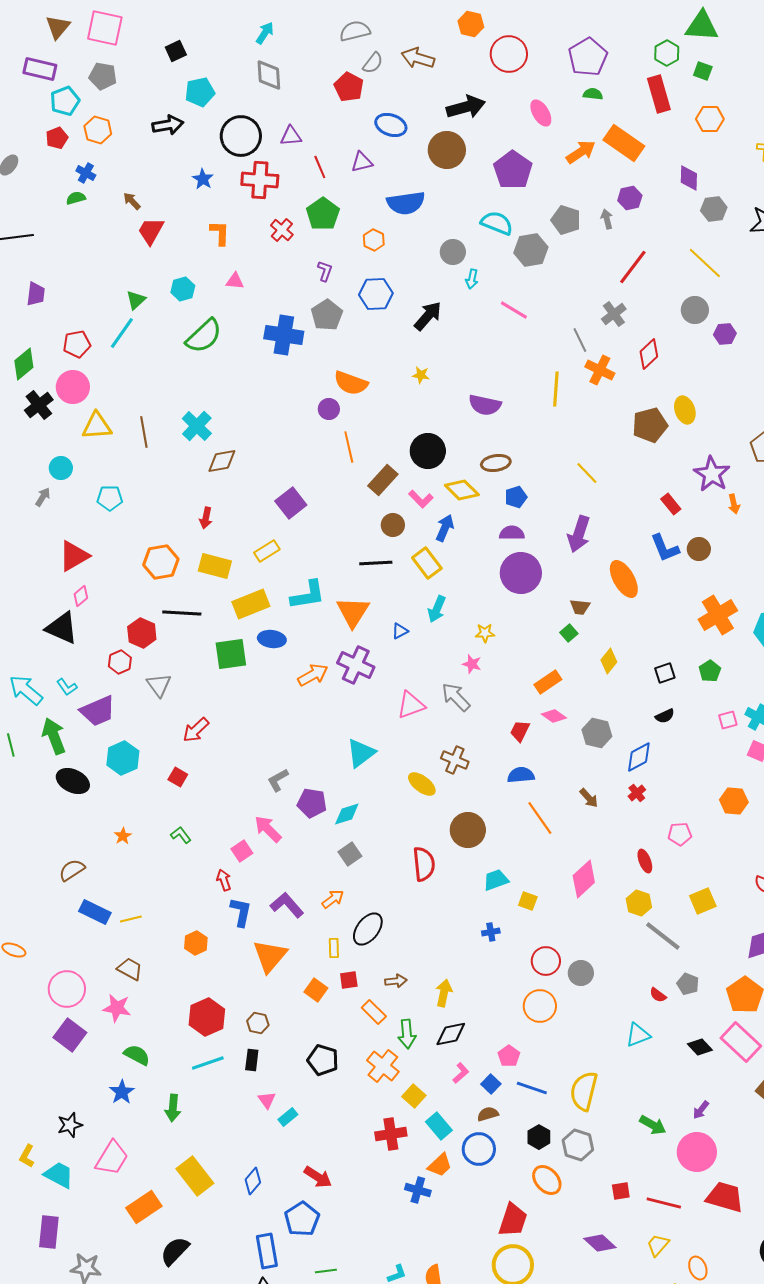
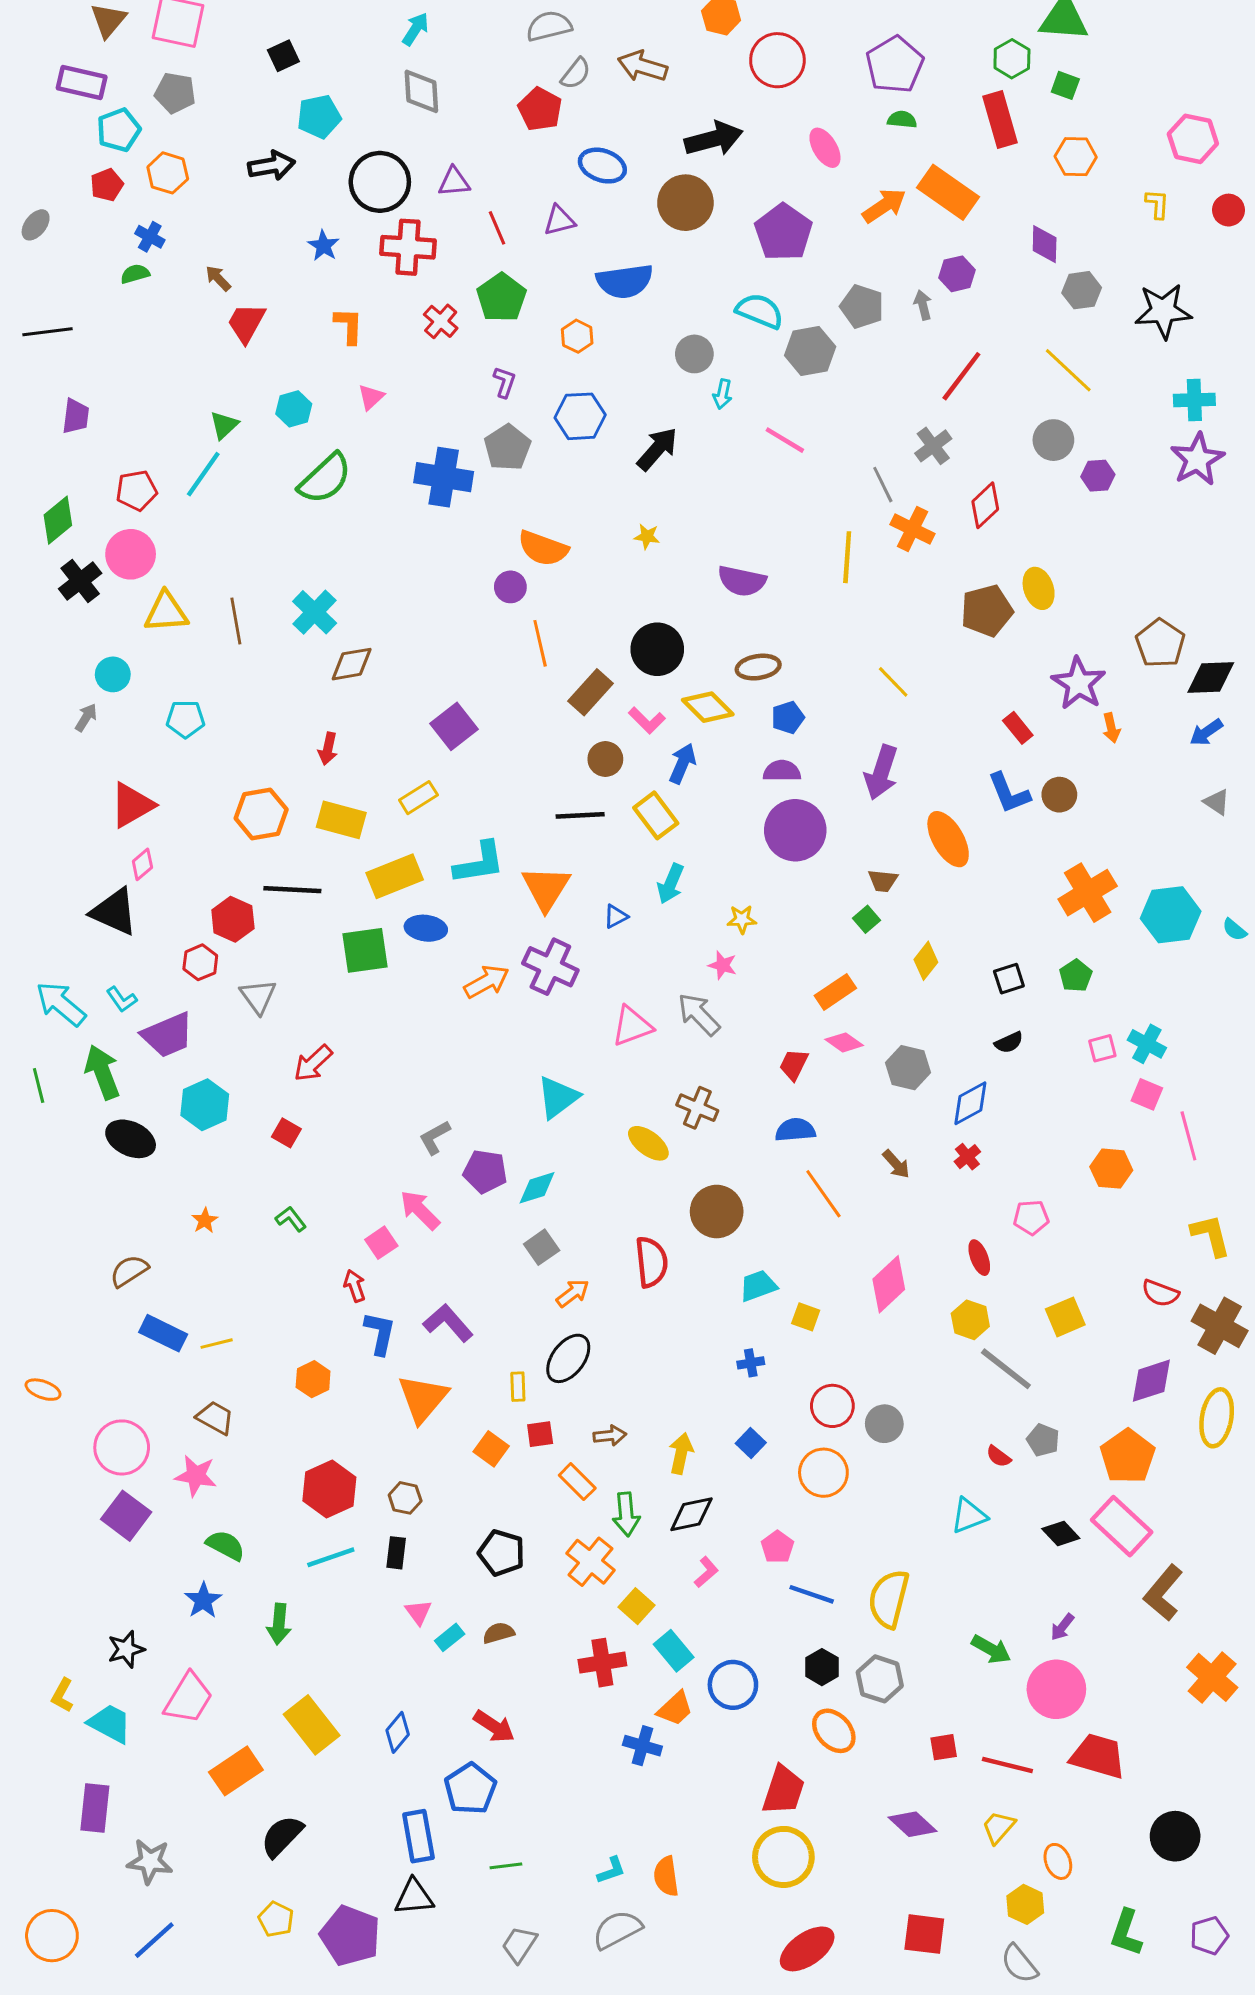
pink triangle: (235, 281) -> (371, 397), turned -48
orange arrow: (333, 899) -> (573, 1293), moved
blue square: (491, 1084) -> (751, 1443), moved
brown semicircle: (488, 1114) -> (499, 1633), moved

